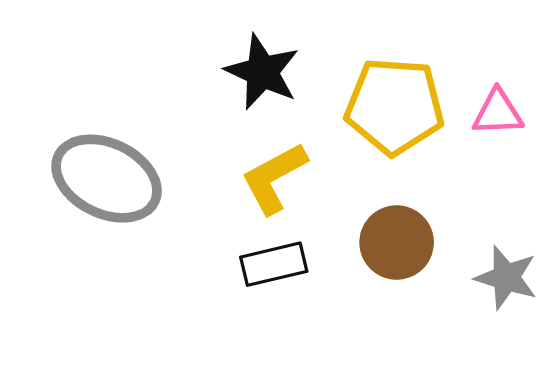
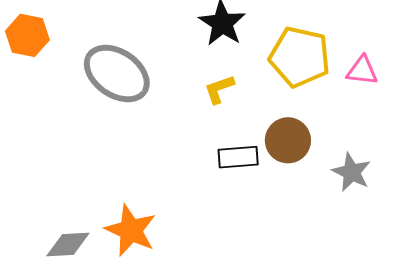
yellow L-shape: (274, 178) -> (219, 89), size x0.7
black rectangle: (274, 264) -> (238, 157), moved

